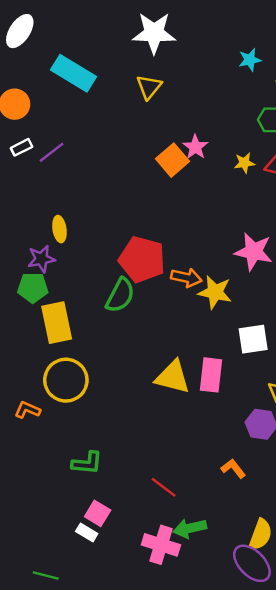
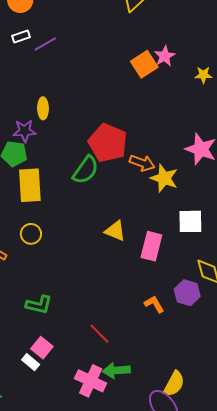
yellow triangle: (173, 377) -> (115, 231), moved, size x0.7
yellow circle: (66, 380) -> (31, 234), size x0.6
orange L-shape: (233, 469) -> (154, 304), moved

